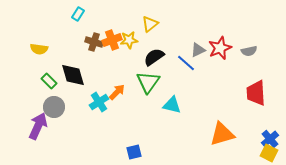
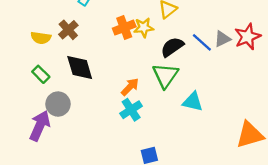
brown cross: (94, 42) -> (68, 30), moved, turned 30
blue line: (186, 63) -> (202, 42), moved
green rectangle: (49, 81) -> (41, 74), moved
cyan cross: (99, 102) -> (131, 110), moved

